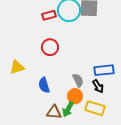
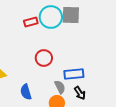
red circle: (50, 47) -> (44, 58), moved
blue rectangle: (104, 70) -> (74, 74), moved

